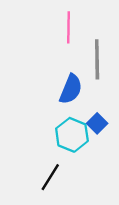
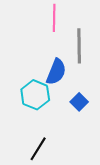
cyan hexagon: (72, 135) -> (35, 95), moved

